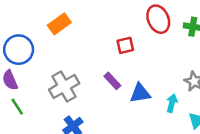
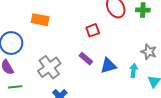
orange rectangle: (59, 24) -> (40, 20), turned 54
green line: (17, 107) -> (15, 87), turned -56

